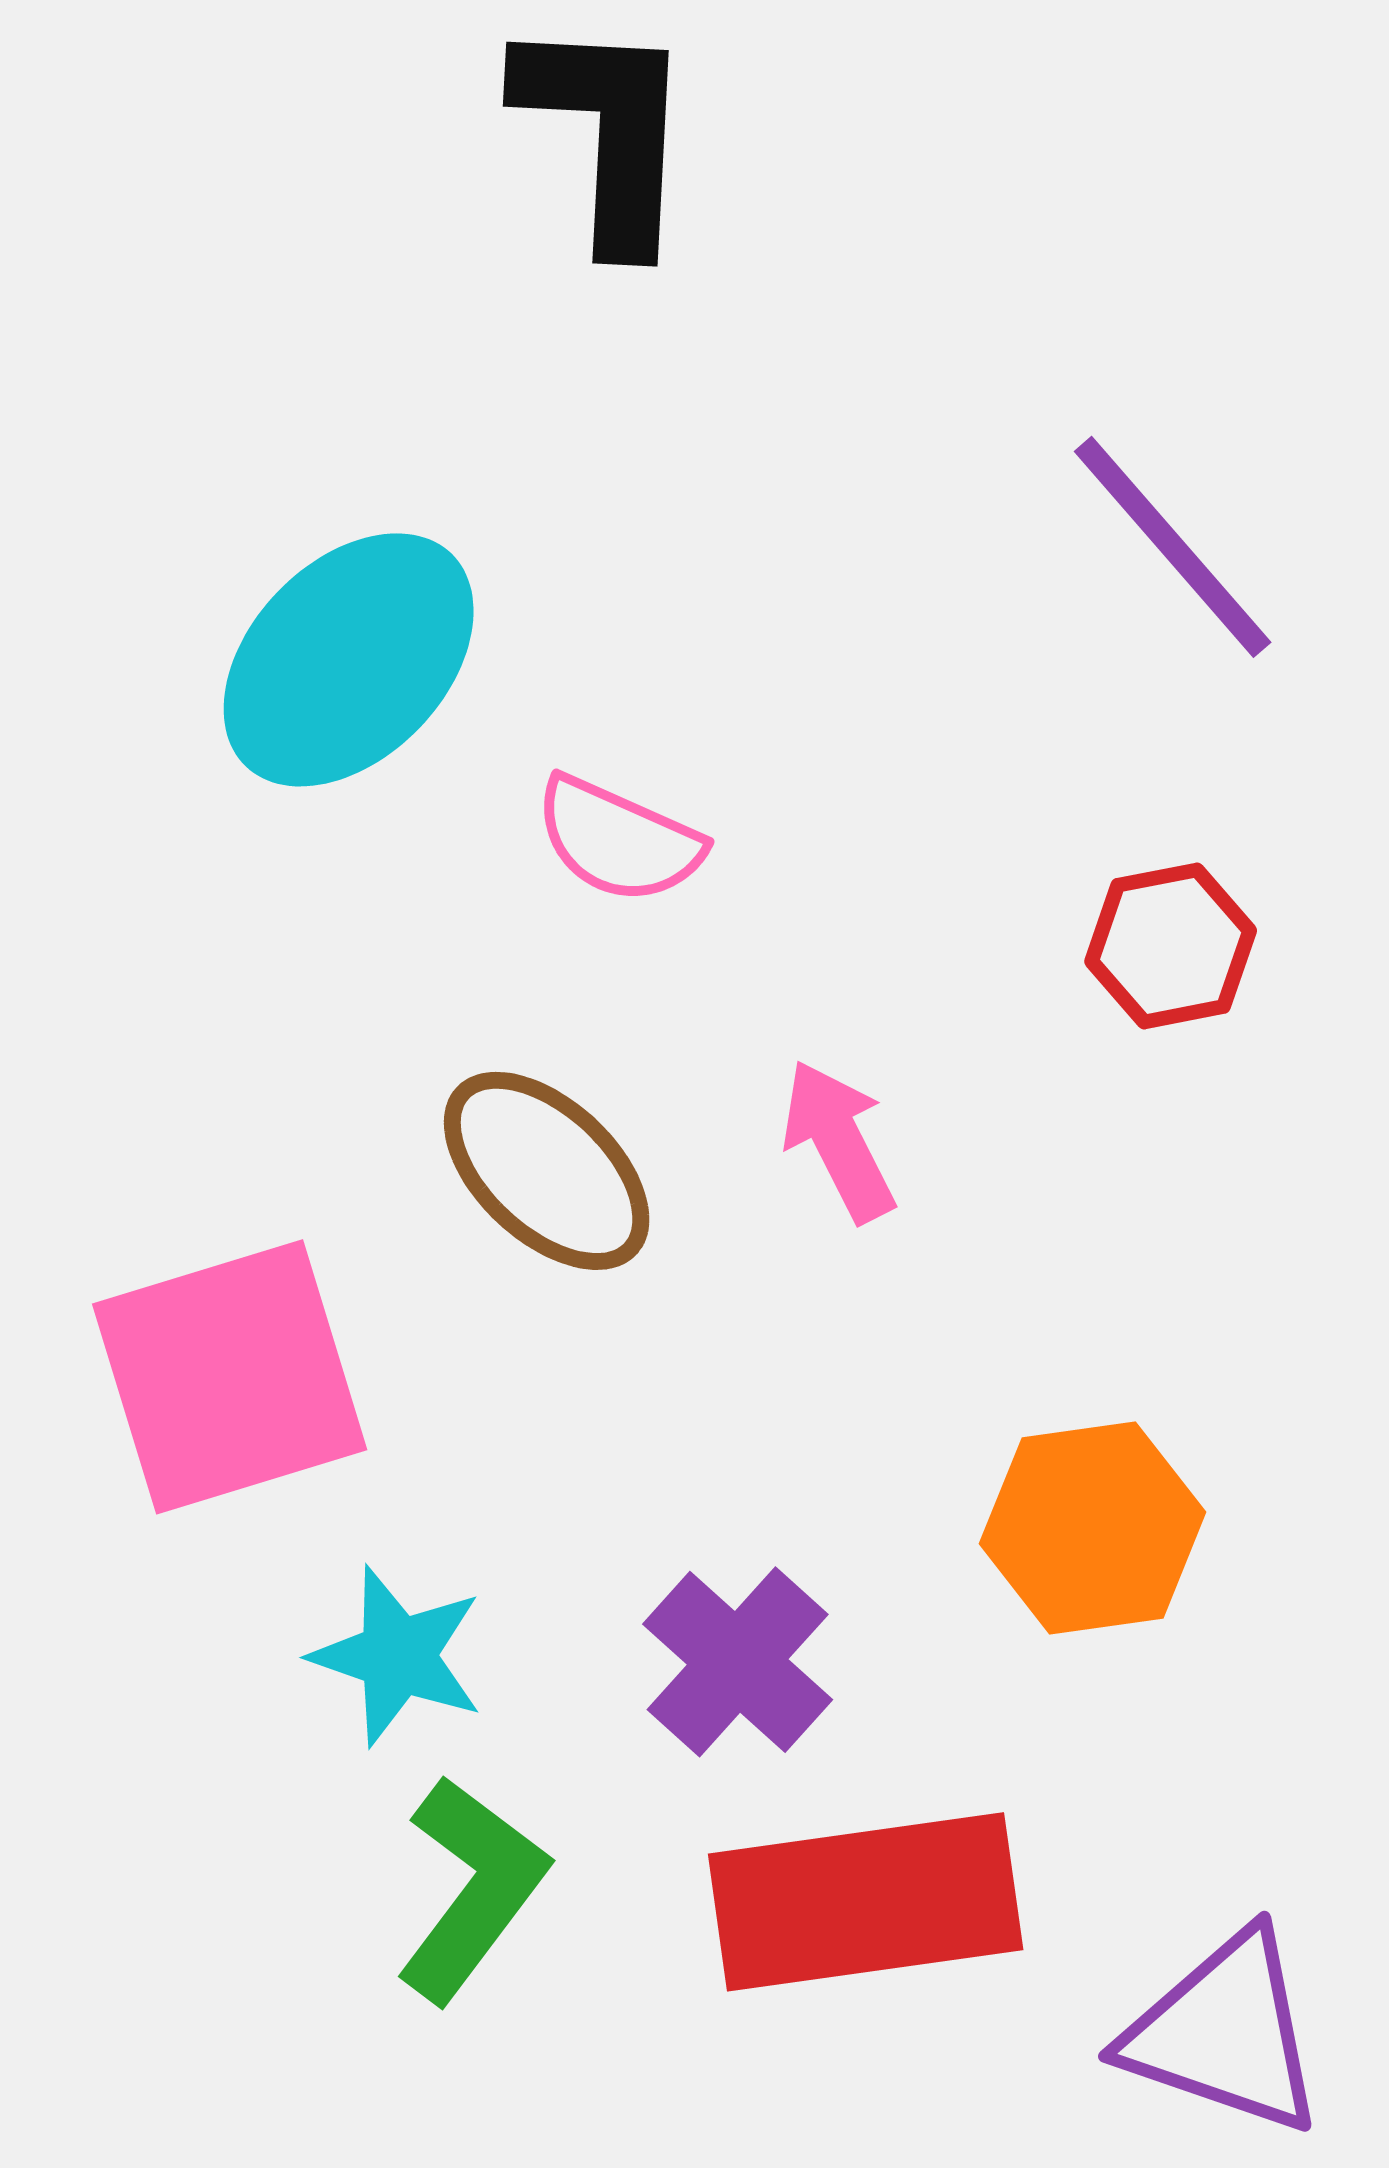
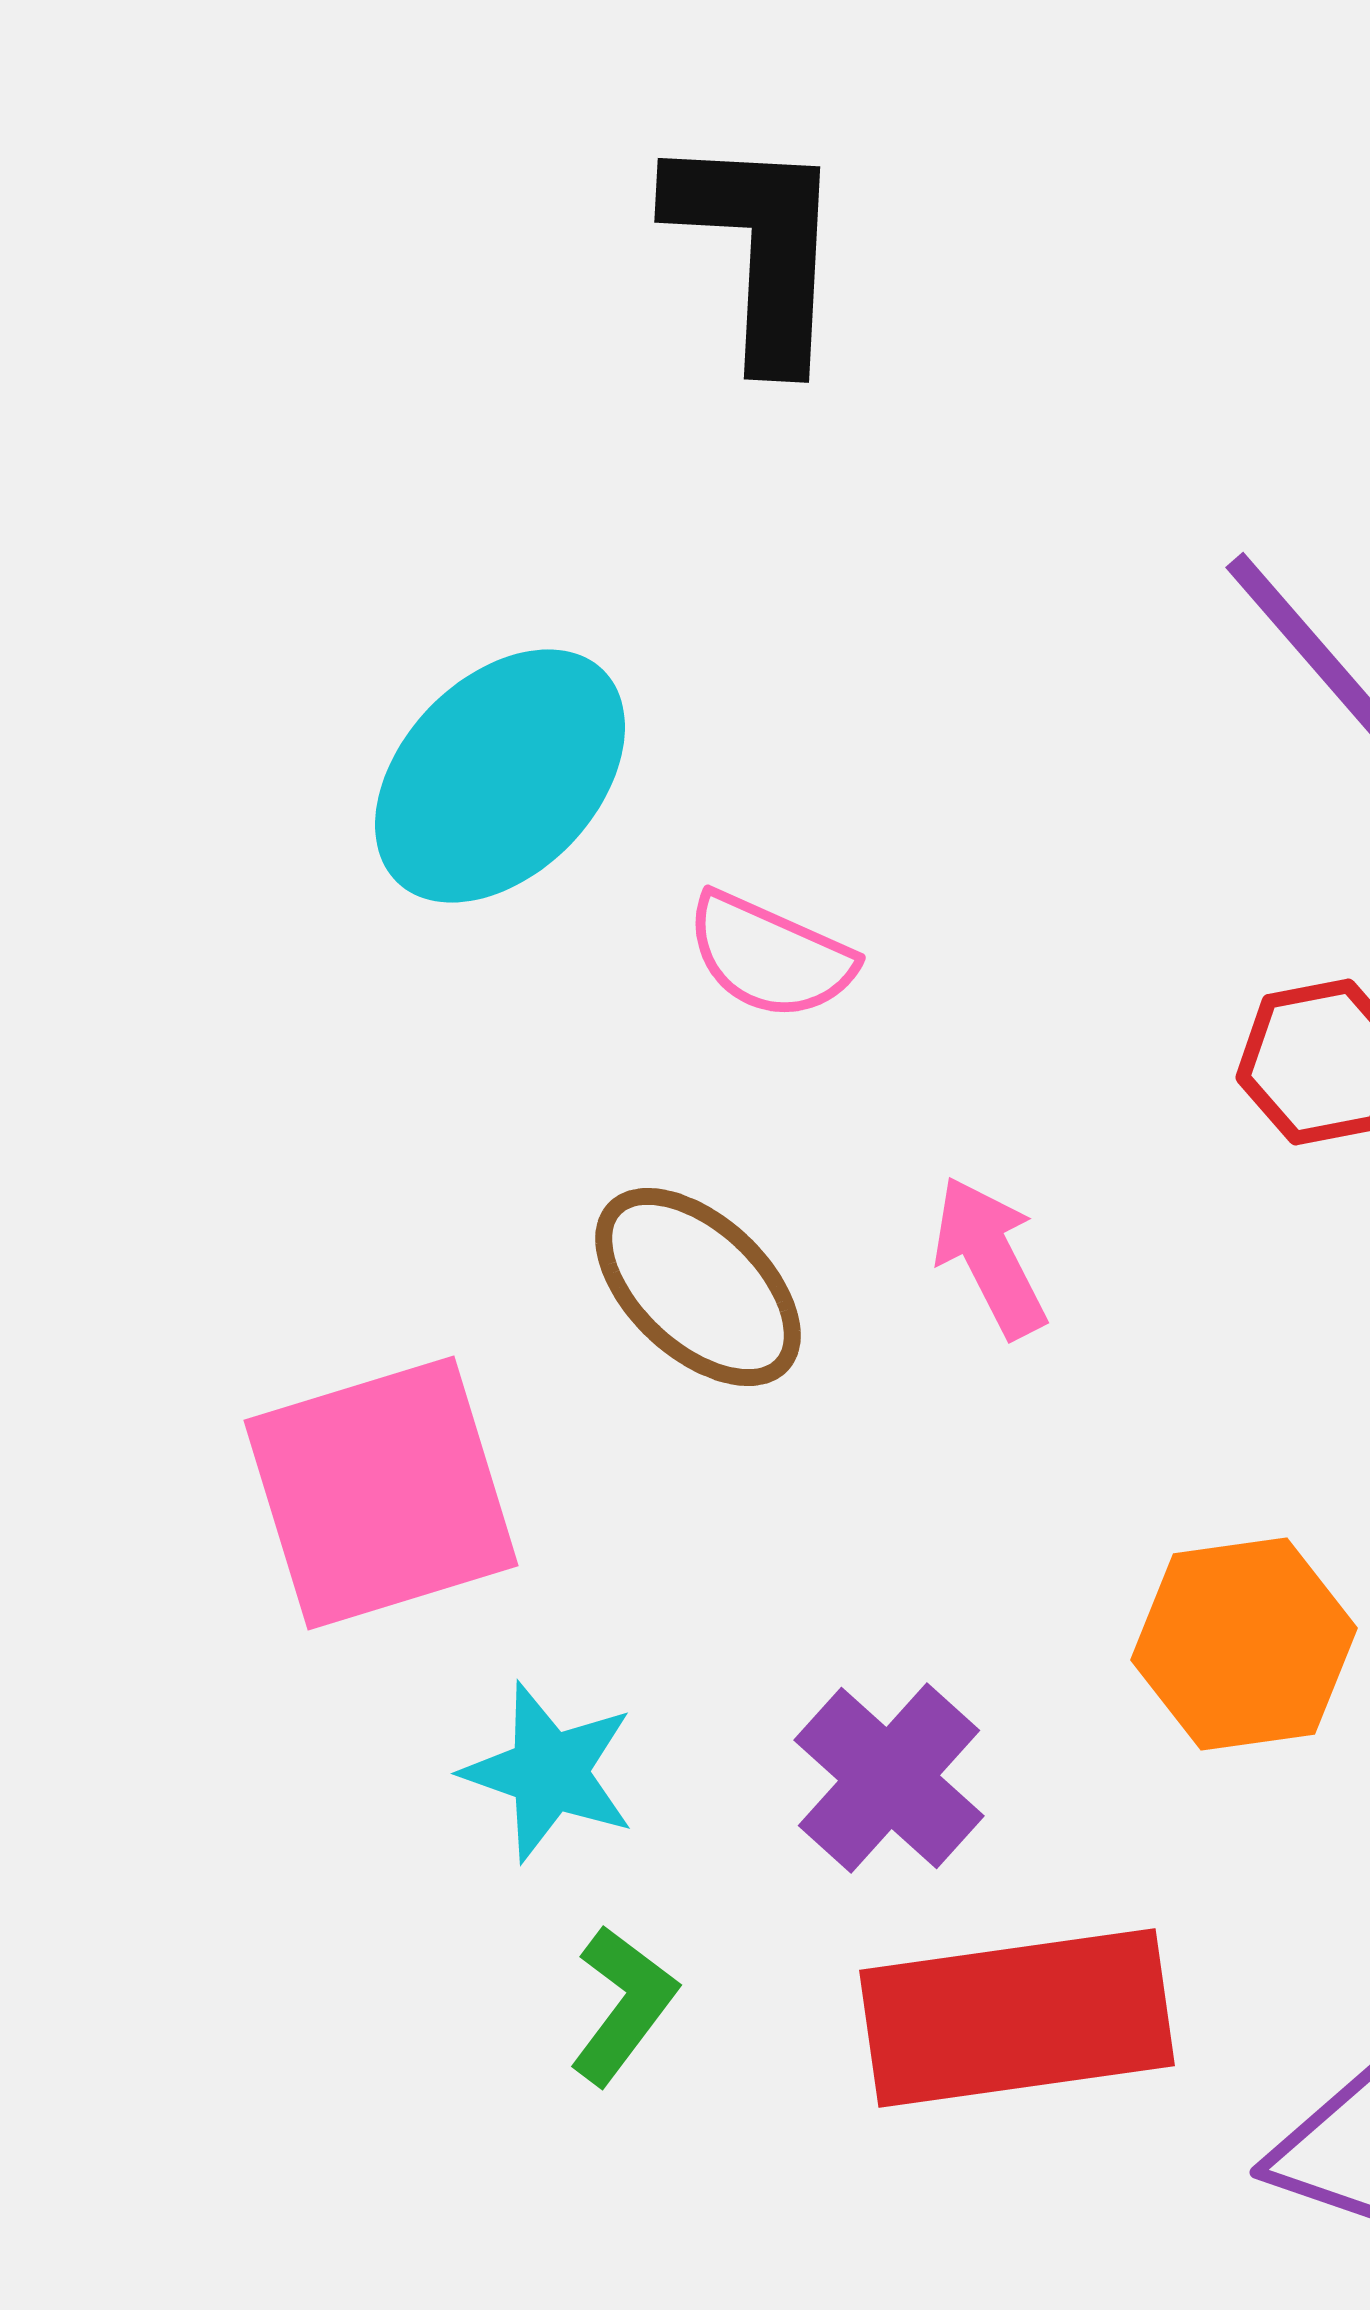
green L-shape: (472, 1889) -> (623, 2005), size x0.7

